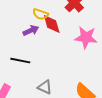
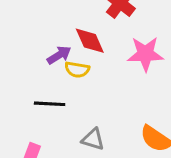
yellow semicircle: (41, 14) -> (77, 70), moved

